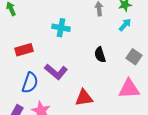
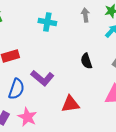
cyan cross: (61, 28) -> (47, 22), moved

